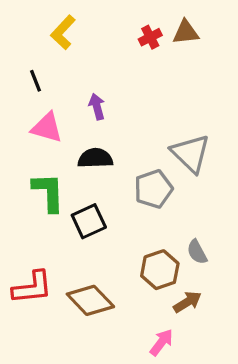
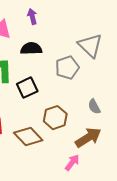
brown hexagon: (160, 270) -> (55, 118), moved
brown arrow: (187, 302) -> (88, 138), size x1.5

